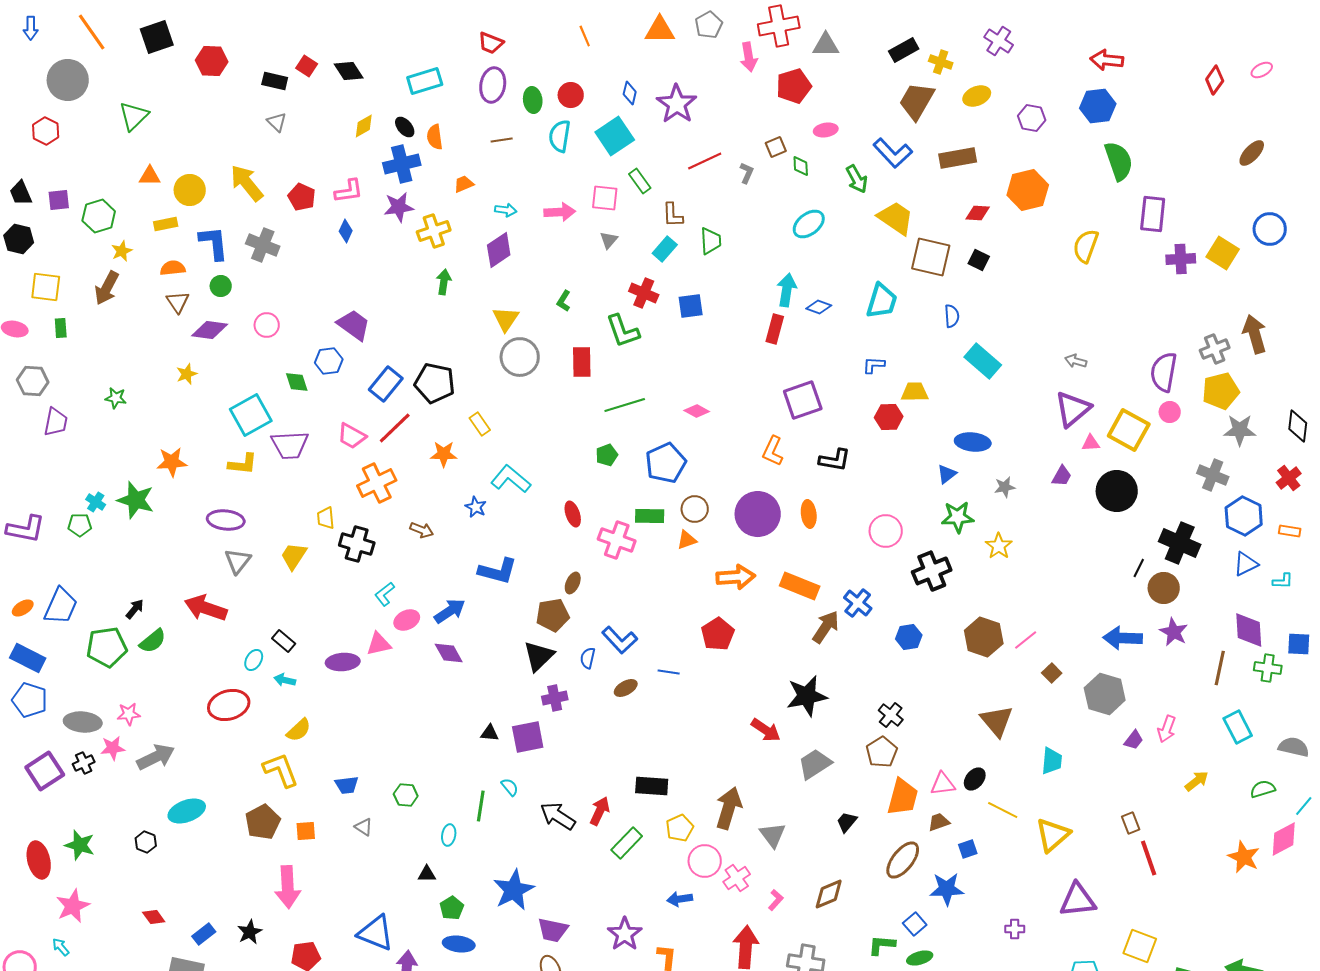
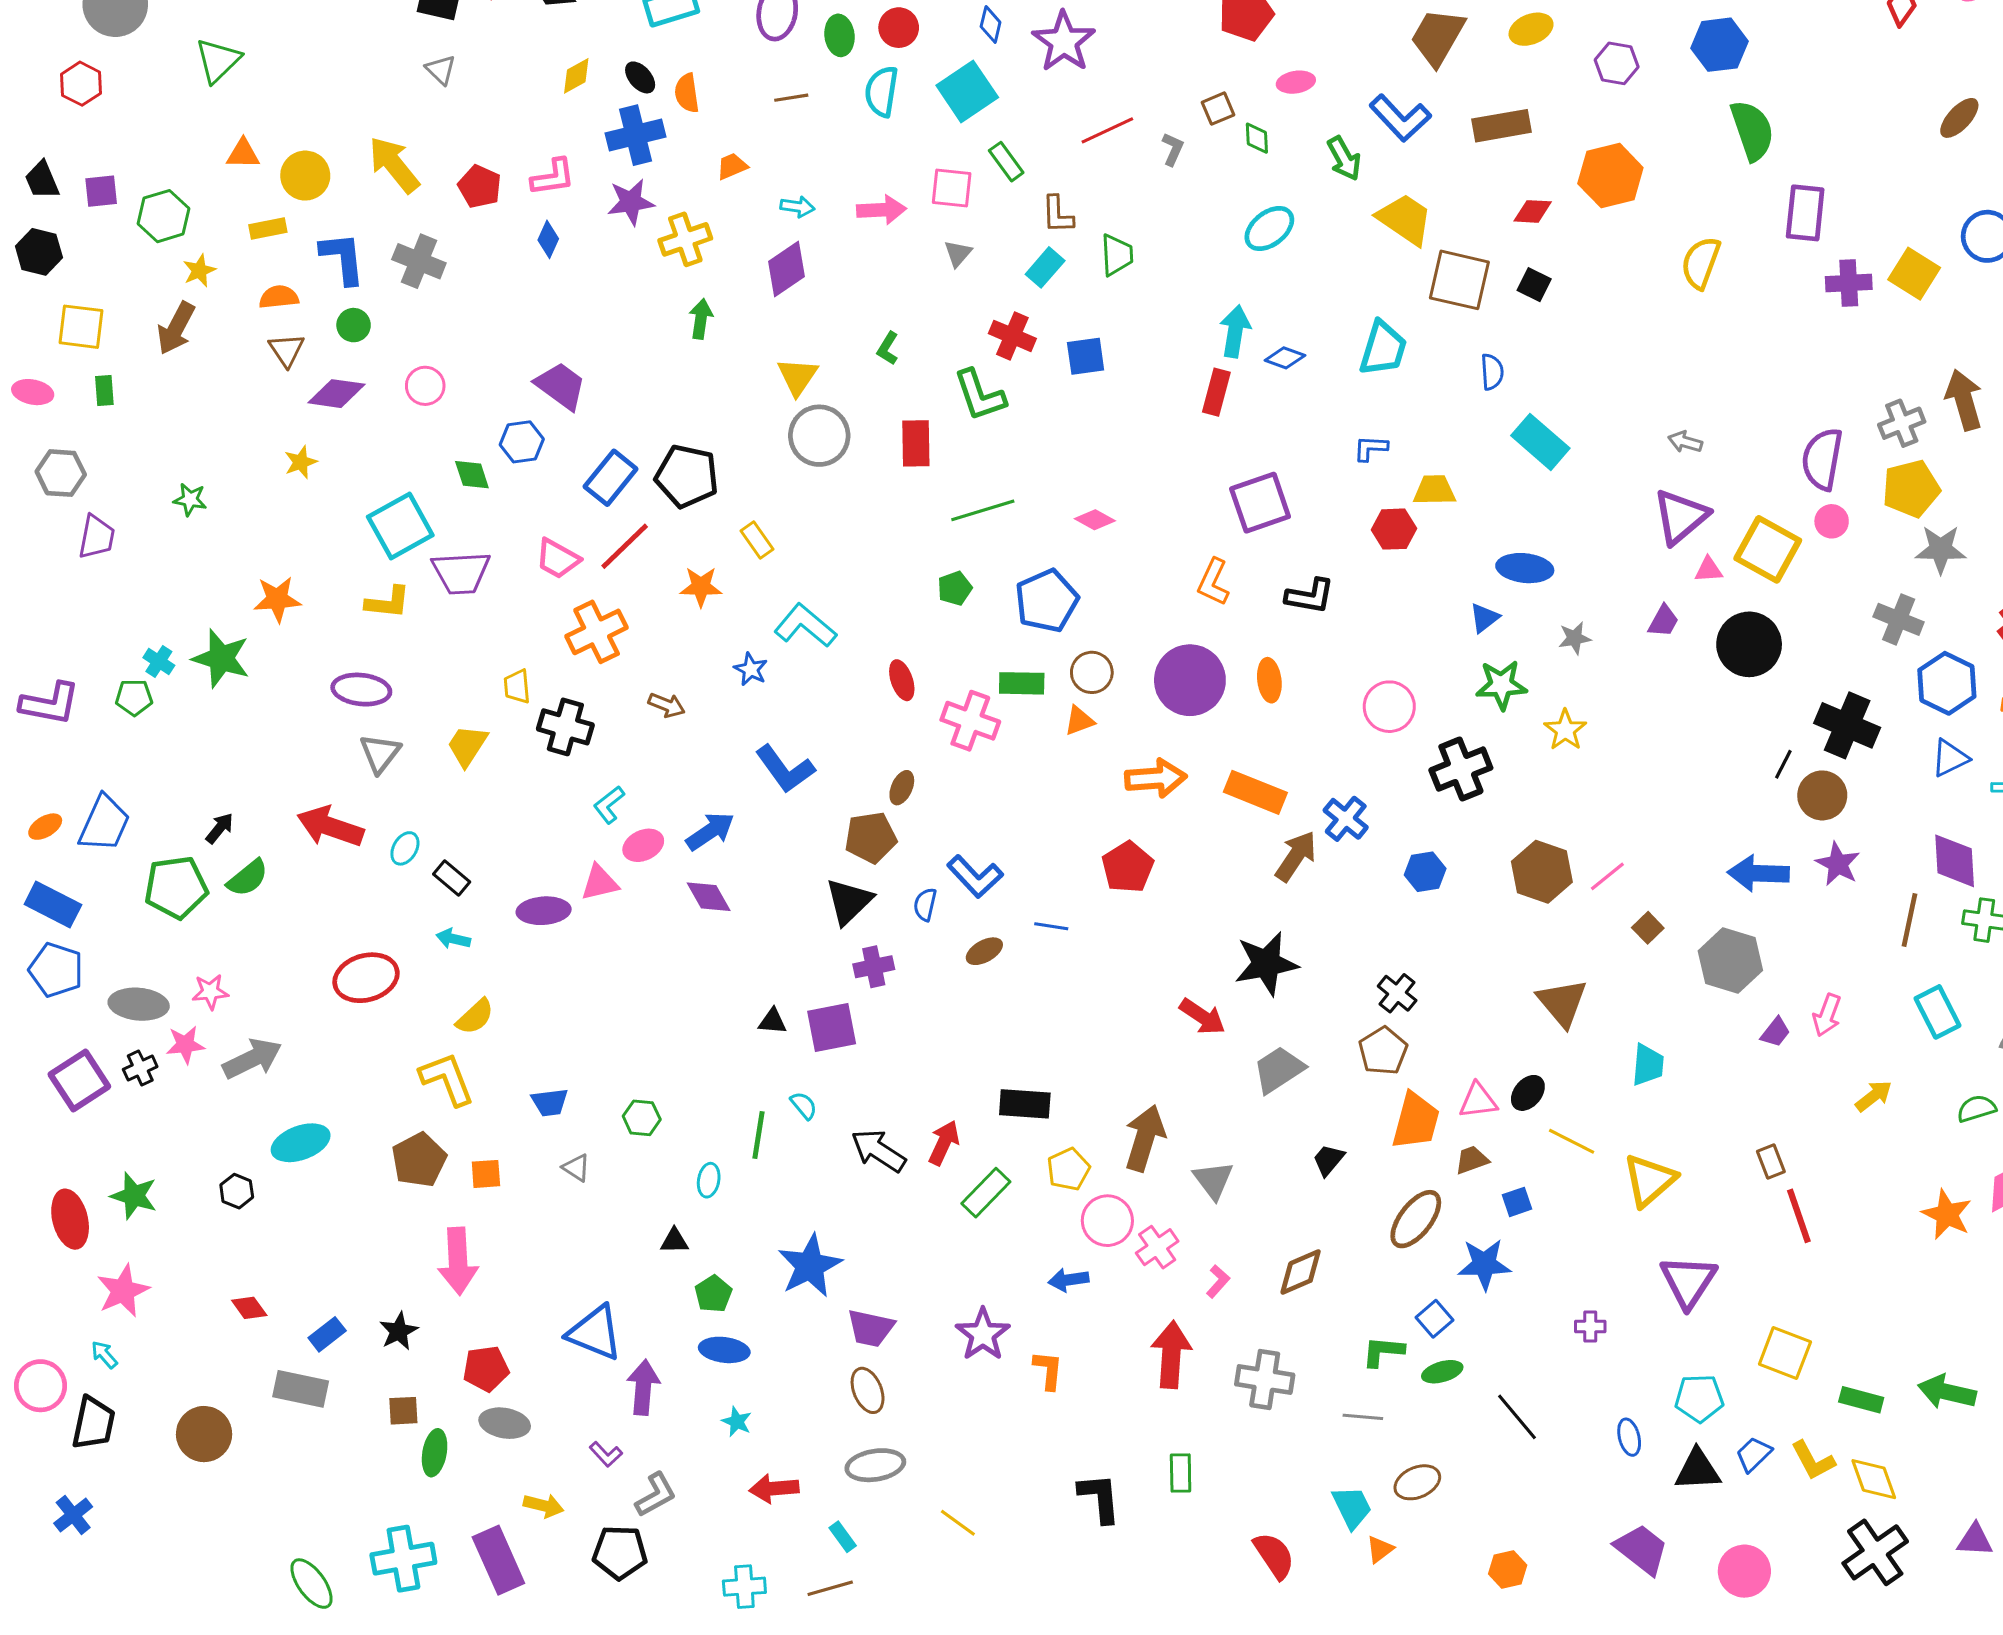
blue L-shape: (498, 571) -> (785, 769), turned 39
cyan ellipse: (254, 660) -> (405, 848), moved
purple triangle: (1078, 900) -> (1688, 1281), turned -51

